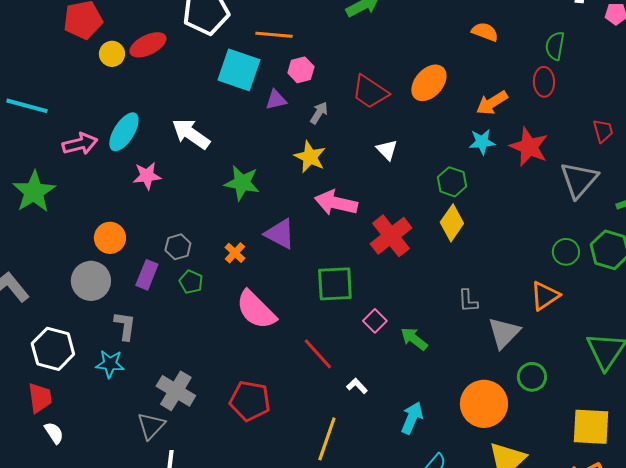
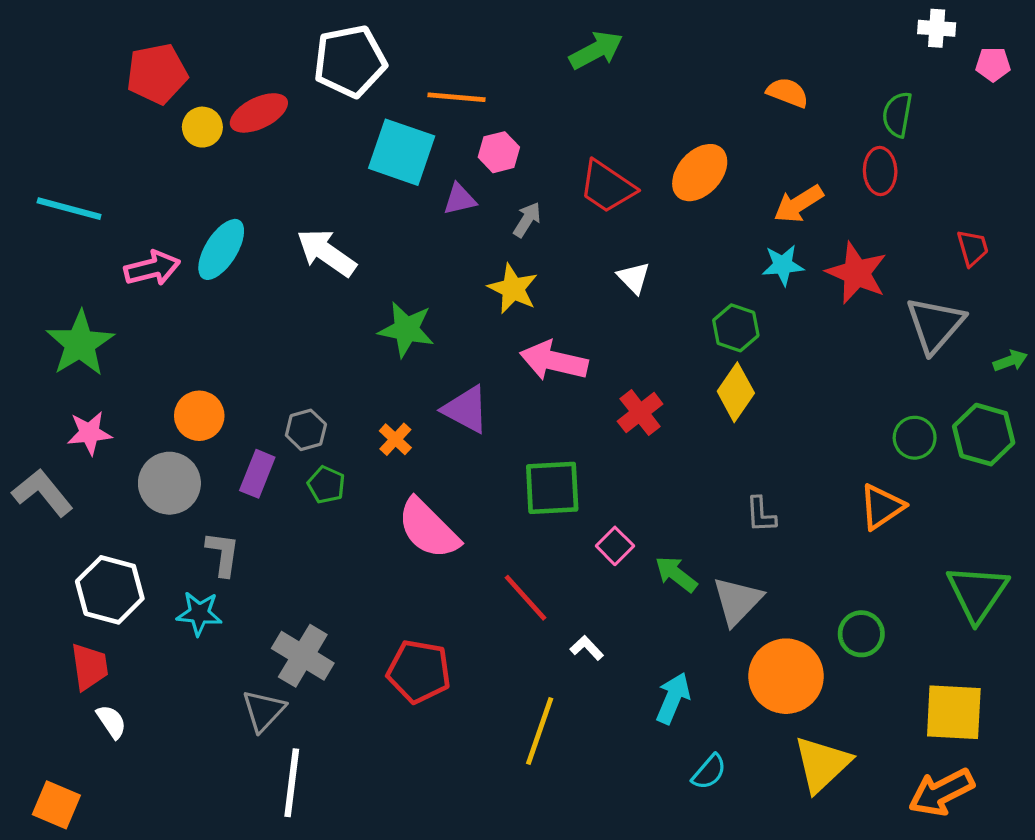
pink star: (147, 176) -> (89, 433), moved
red cross: (391, 236) -> (640, 413), size x0.7
gray triangle: (504, 333) -> (737, 601), moved

